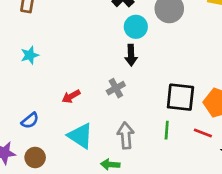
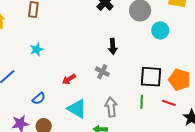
cyan circle: (136, 27) -> (160, 30), moved
gray cross: (116, 88) -> (102, 72), turned -32

